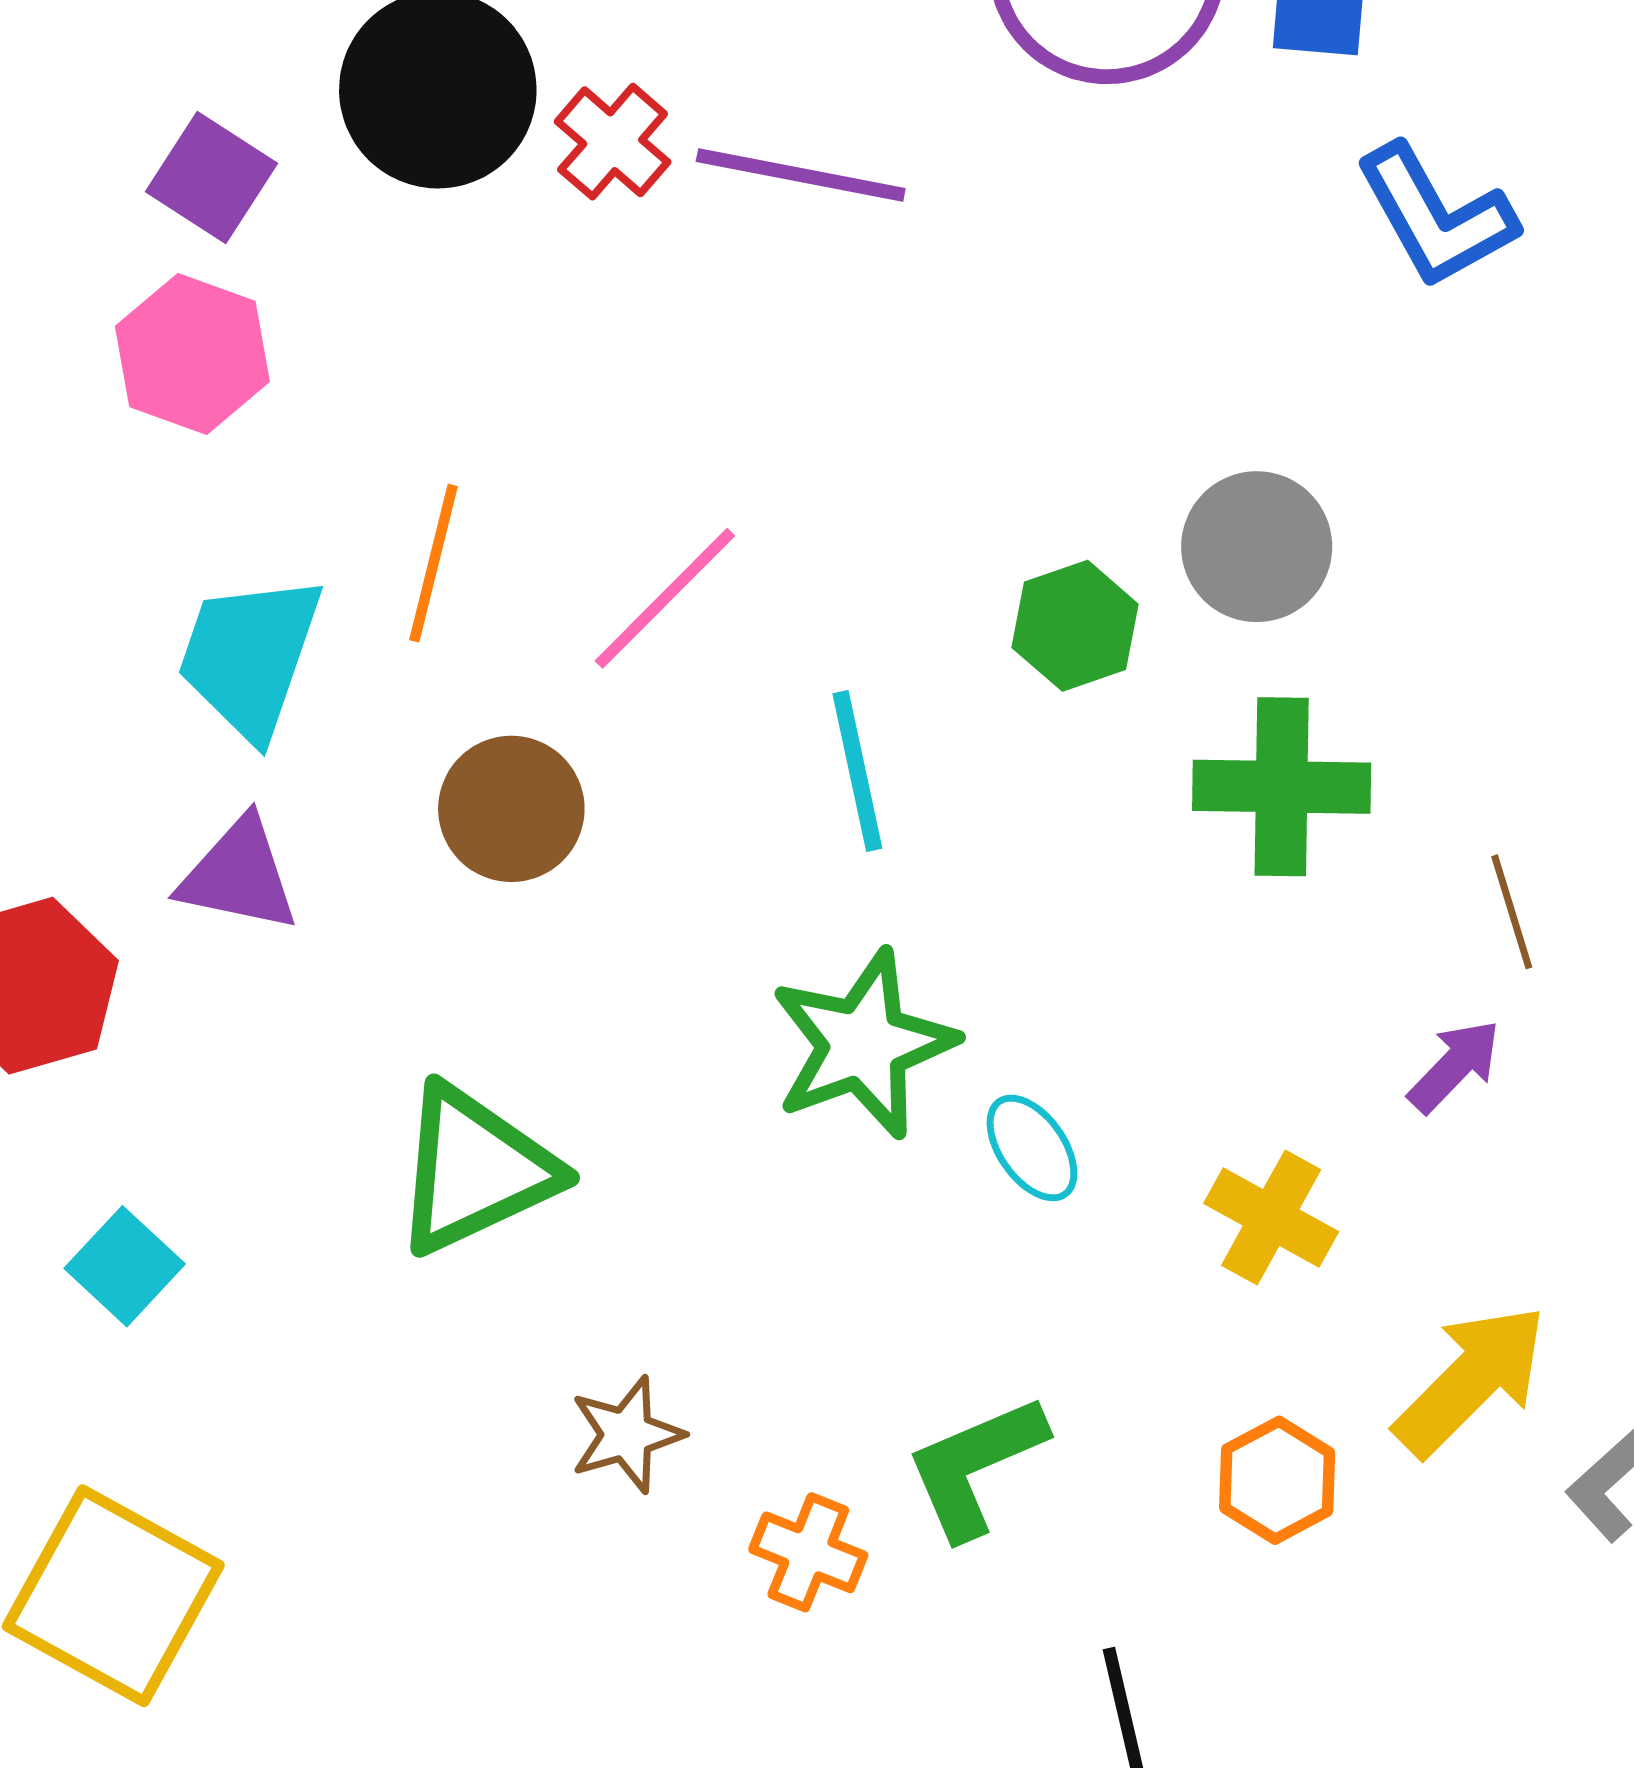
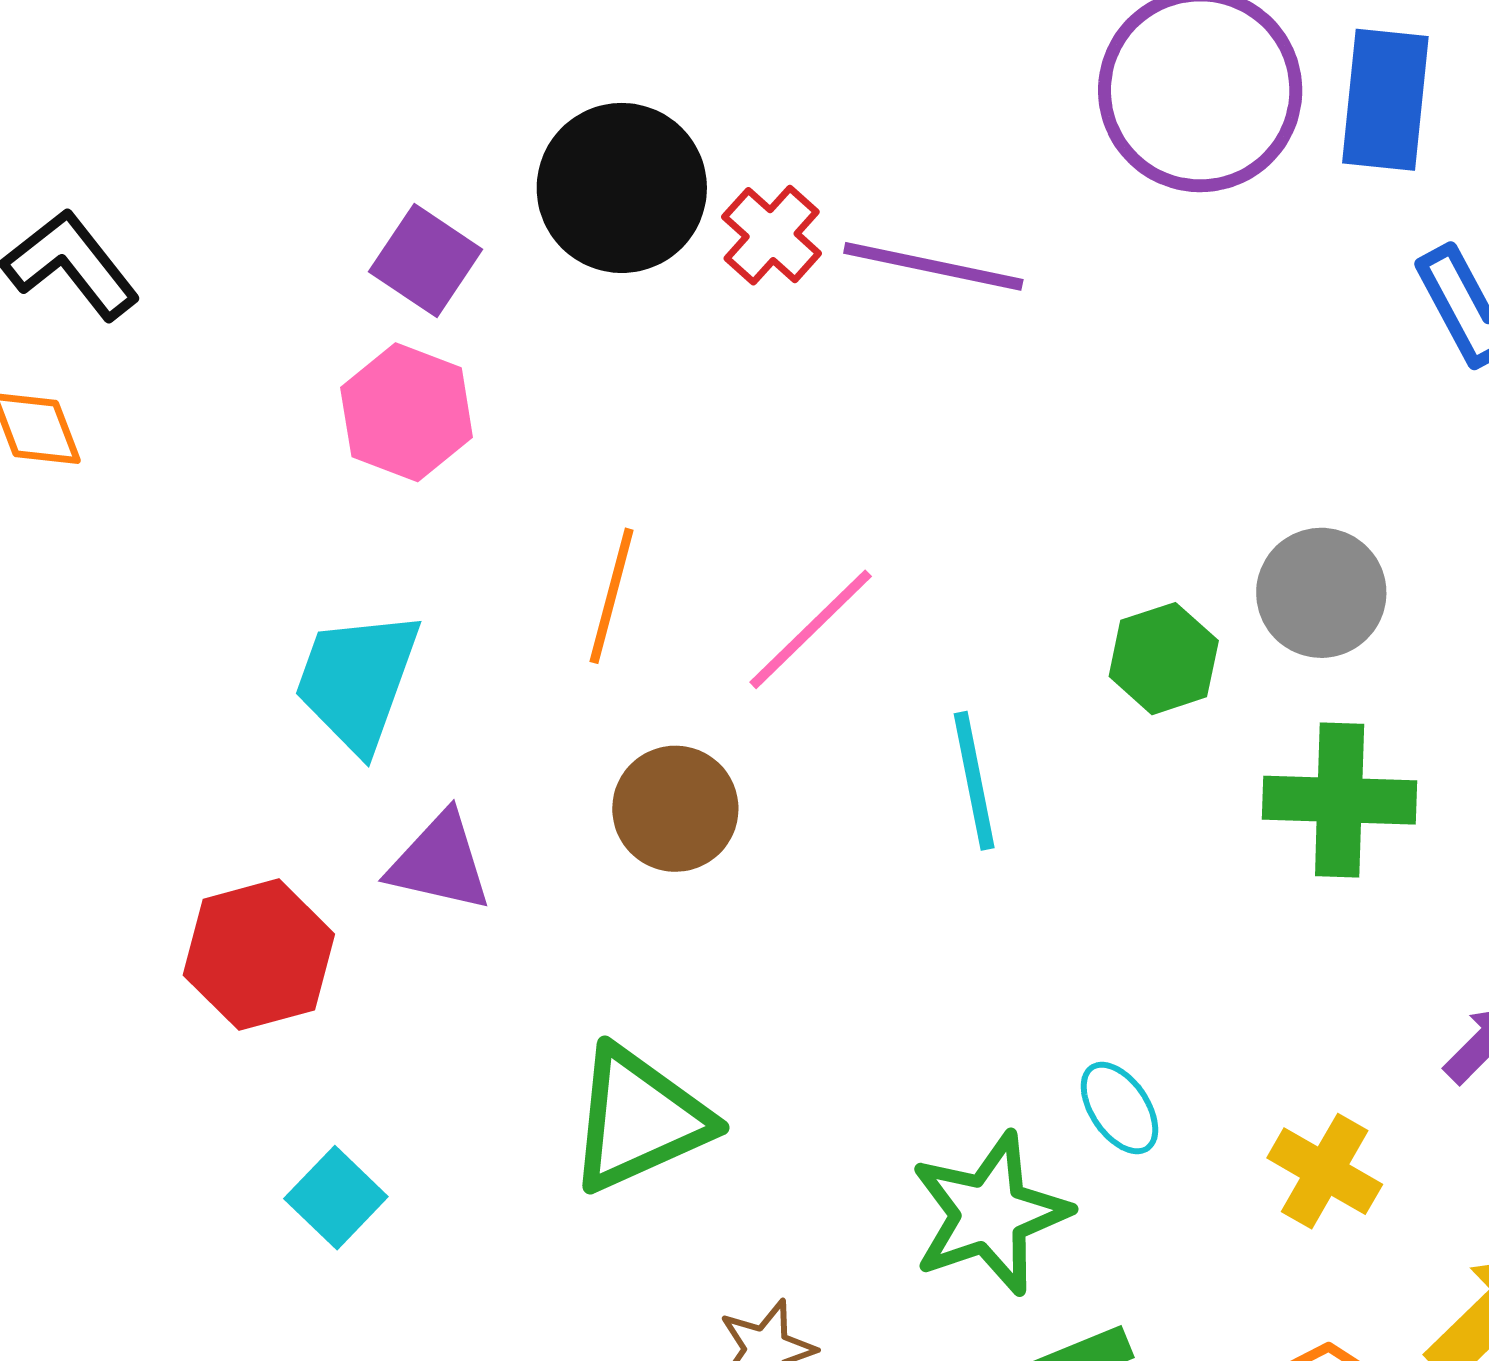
cyan trapezoid: (250, 656) -> (357, 681), moved
green star: (863, 1044) -> (990, 1214), moved

